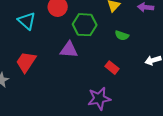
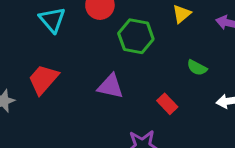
green semicircle: (122, 35) -> (197, 68), moved
purple triangle: (69, 50) -> (110, 86), moved

